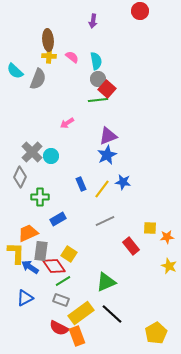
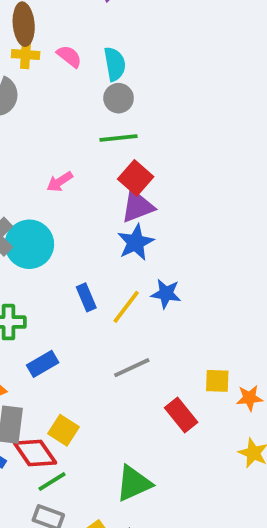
red square: (107, 89) -> (136, 178), moved
cyan circle: (51, 156) -> (29, 244), size x1.6

